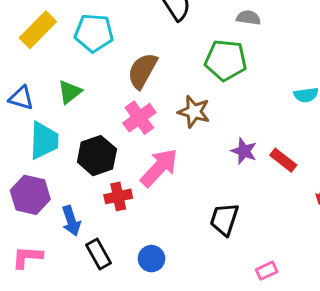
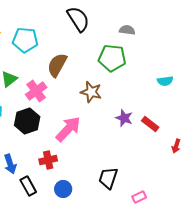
pink cross: (139, 118) -> (36, 91), moved
red cross: (118, 196) -> (48, 160), moved
black trapezoid: (224, 219) -> (108, 178), moved

